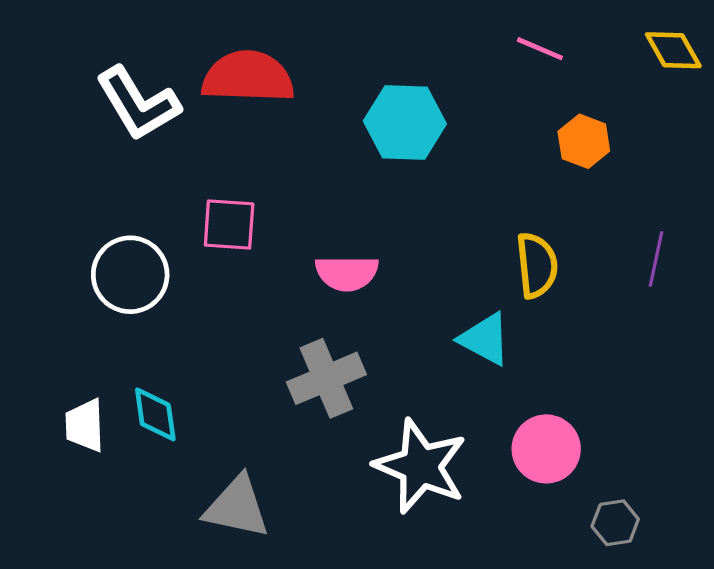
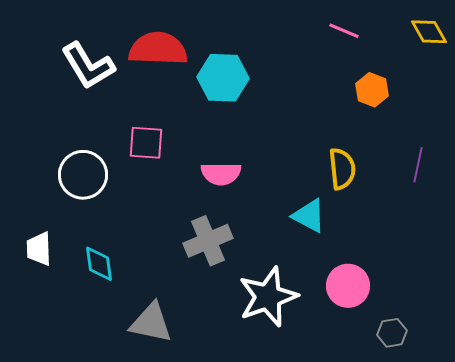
cyan hexagon: (405, 122) -> (223, 78), moved
white trapezoid: (85, 425) -> (39, 249), moved
white star: (421, 466) -> (268, 297), turned 30

